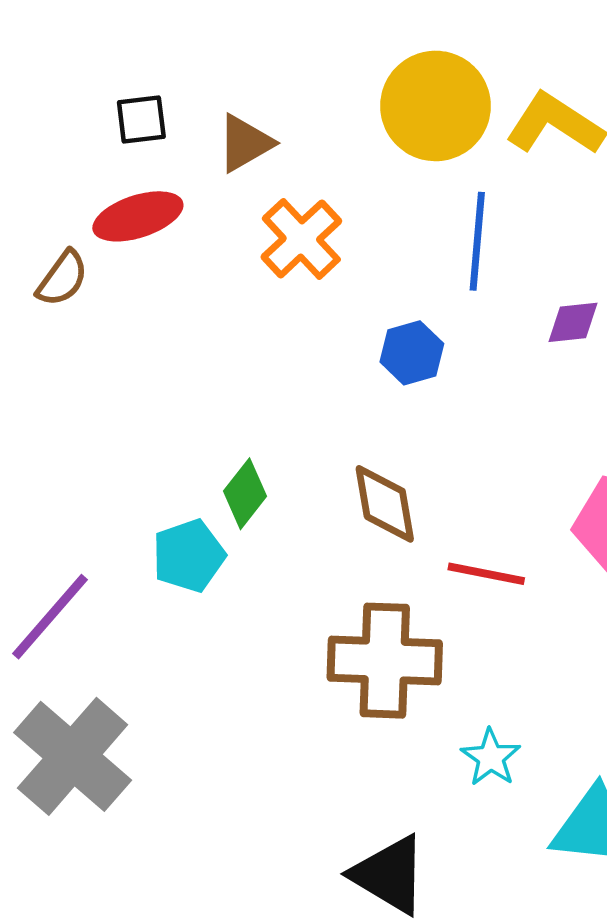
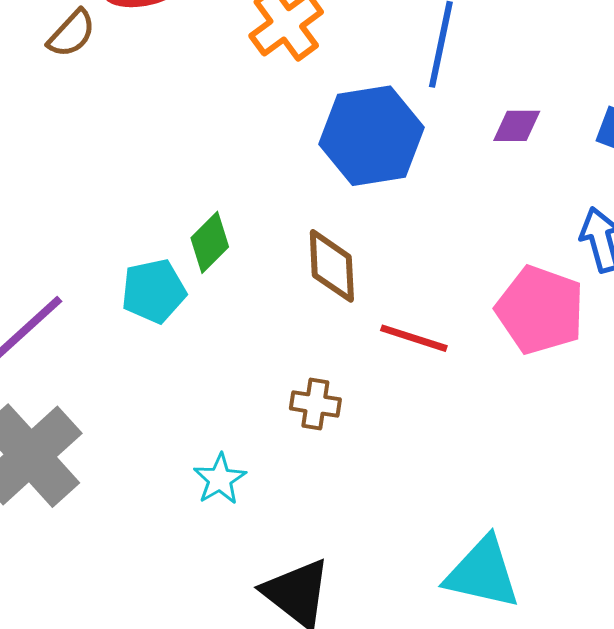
blue hexagon: (412, 353) -> (372, 136), size x1.8
brown cross: (385, 661) -> (315, 404), size x0.5
cyan star: (491, 757) -> (220, 479), moved

